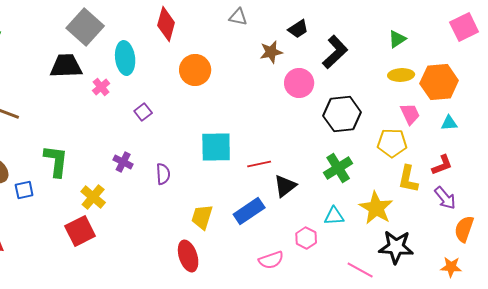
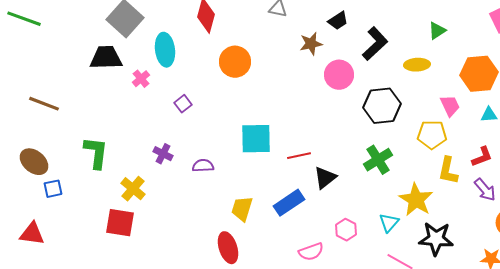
yellow ellipse: (401, 75) -> (417, 65), moved
purple semicircle: (163, 174) -> (203, 166), turned -90
blue square: (24, 190) -> (53, 189), moved
cyan triangle: (334, 216) -> (389, 223), moved, turned -45
red square: (80, 231) -> (120, 223), turned 36

